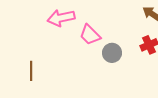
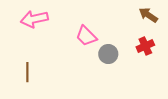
pink arrow: (61, 18) -> (34, 19), moved

